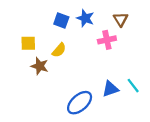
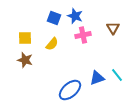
brown triangle: (121, 19) -> (113, 28), moved
pink cross: (107, 40) -> (83, 35), moved
brown star: (40, 66) -> (25, 60), moved

